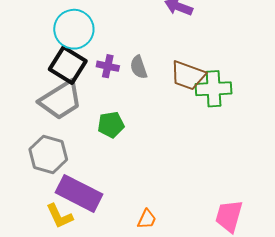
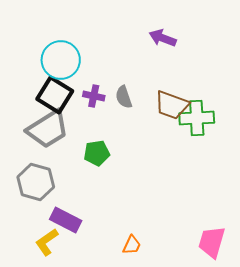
purple rectangle: (79, 193) -> (66, 220), size x0.7
yellow L-shape: (60, 216) -> (47, 242), turned 80

